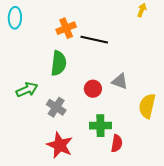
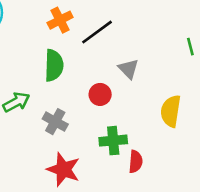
black line: (94, 40) -> (97, 32), turned -44
gray triangle: (120, 81) -> (128, 69), moved, turned 30

